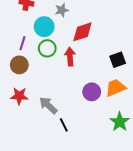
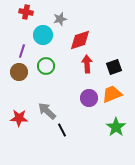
green circle: (47, 48) -> (46, 66), moved
red arrow: (70, 57) -> (87, 64), moved
red star: (19, 96) -> (19, 118), moved

